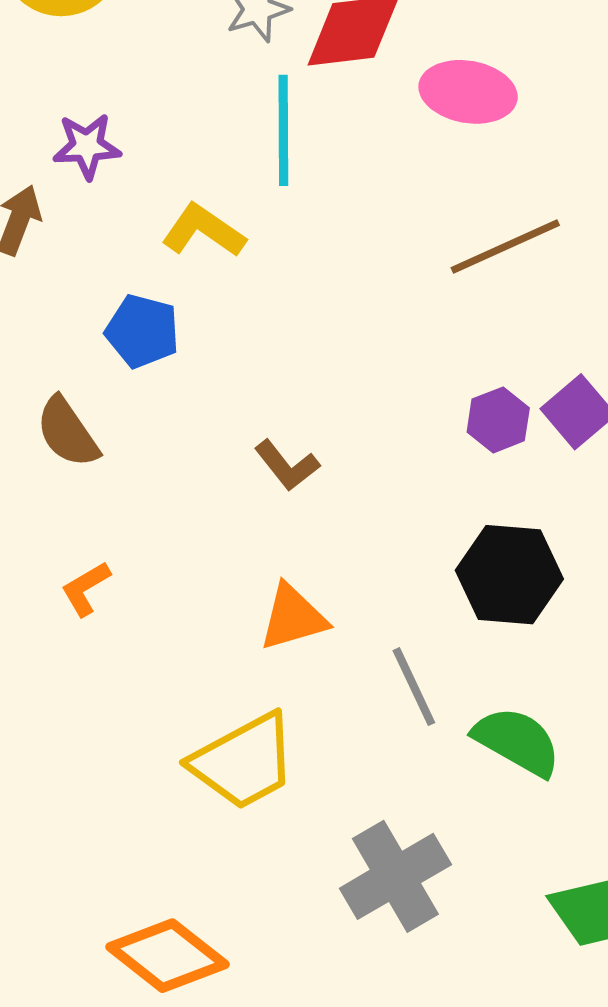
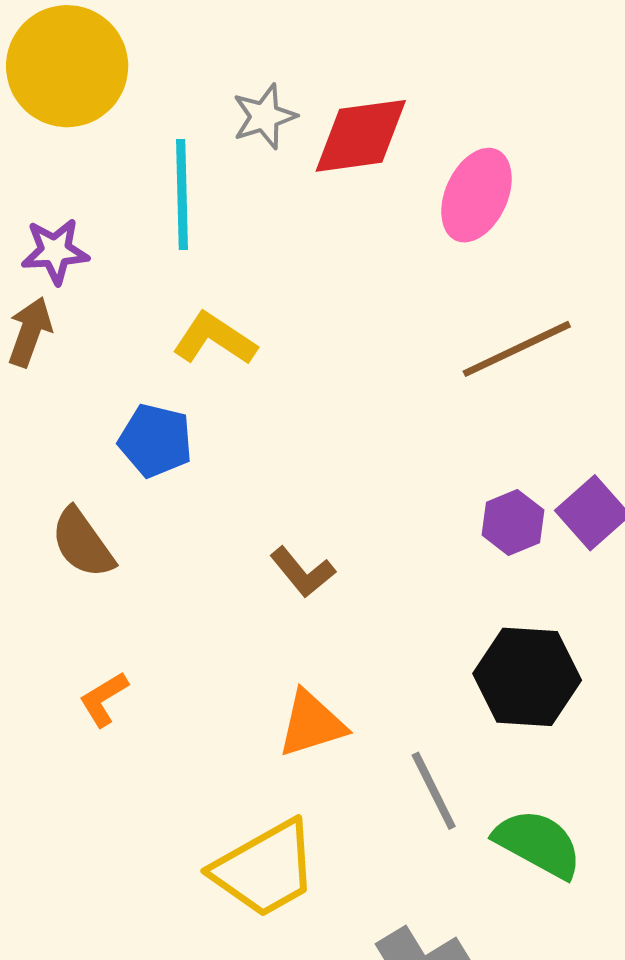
pink ellipse: (468, 92) -> (476, 195), turned -74
cyan line: (283, 130) -> (182, 195), moved
purple star: (87, 146) -> (55, 251), moved

